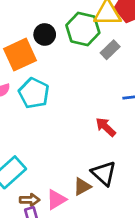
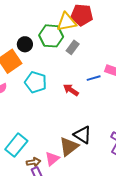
cyan pentagon: (34, 93) -> (36, 82), moved
red arrow: (106, 127) -> (71, 90), moved
brown triangle: (82, 187) -> (69, 147), size x1.5

